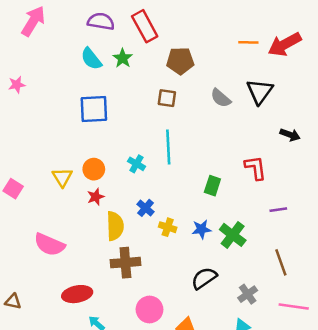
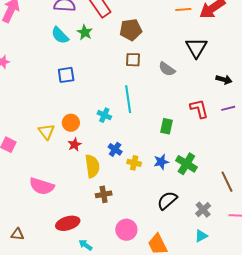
brown square: (167, 98) -> (133, 60), moved
gray semicircle: (221, 98) -> (167, 69), moved
blue square: (94, 109) -> (66, 75), size x0.7
purple line: (278, 210) -> (228, 108), moved
brown cross: (125, 263) -> (104, 194), size x0.7

